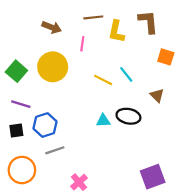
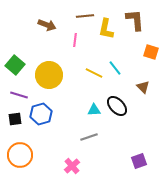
yellow circle: (53, 67) -> (49, 75), moved
black ellipse: (128, 116) -> (117, 106), turned 35
gray line: (55, 150) -> (89, 137), moved
purple square: (153, 177) -> (139, 161), size x0.7

